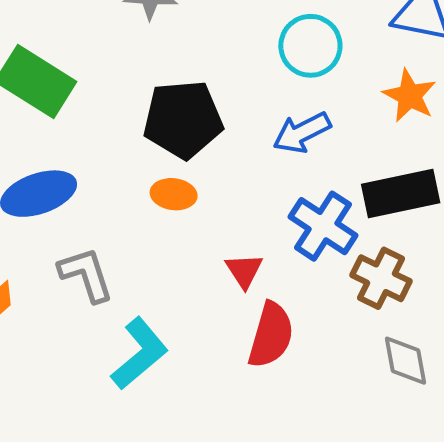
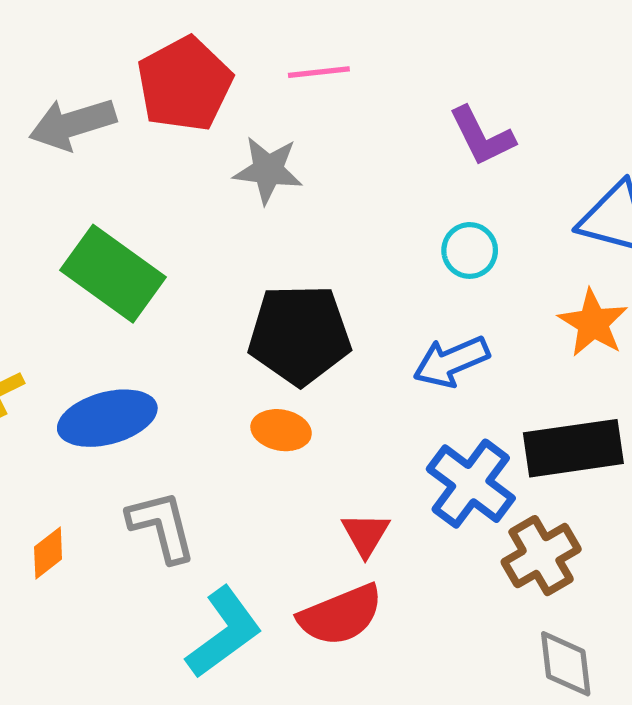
cyan circle: (310, 46) -> (470, 250), size x0.7
brown cross: (381, 278) -> (541, 556), turned 30
red semicircle: (271, 335) -> (341, 615), moved, turned 48

